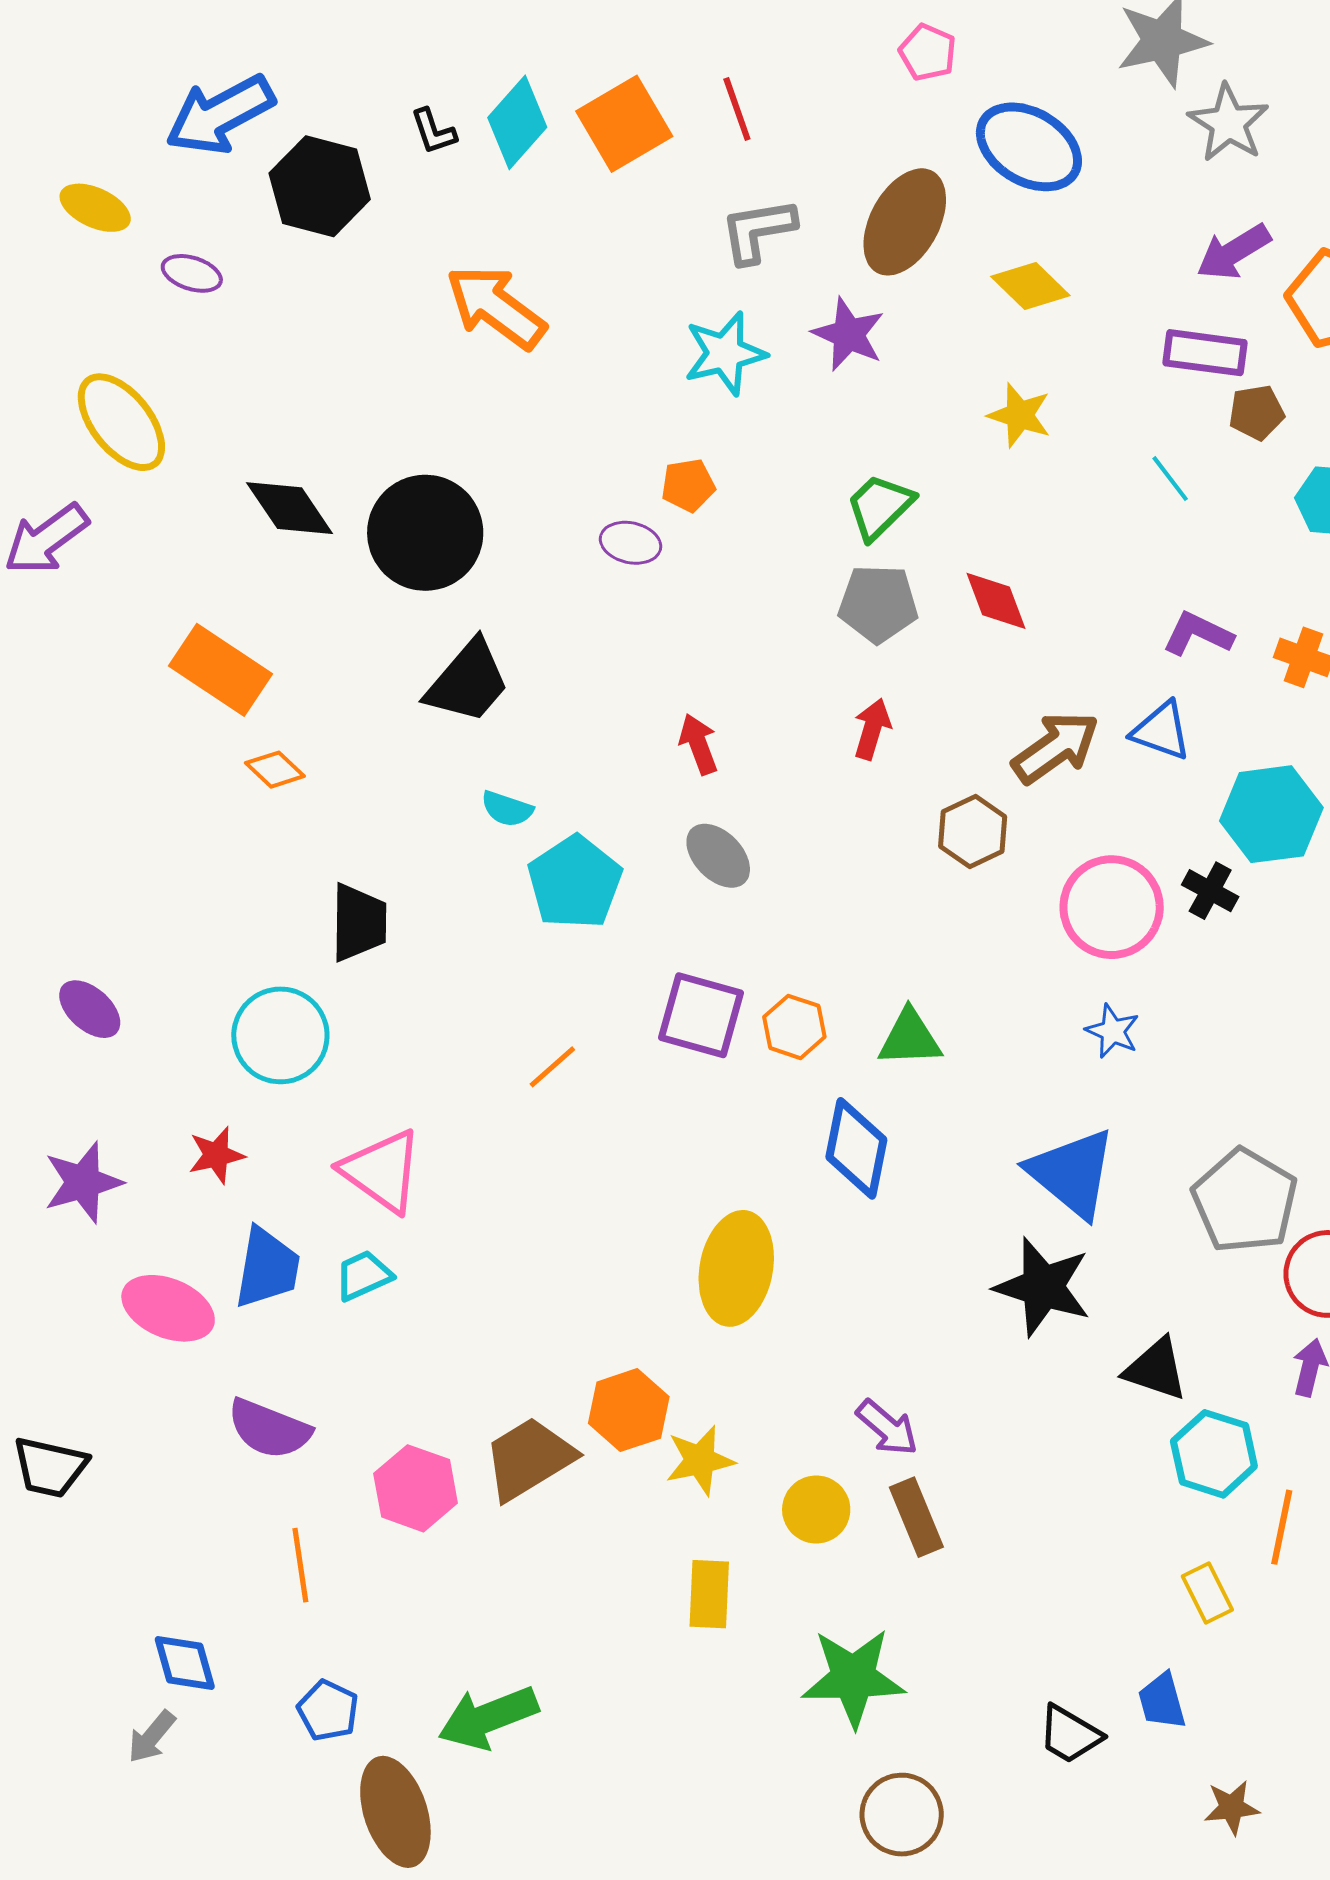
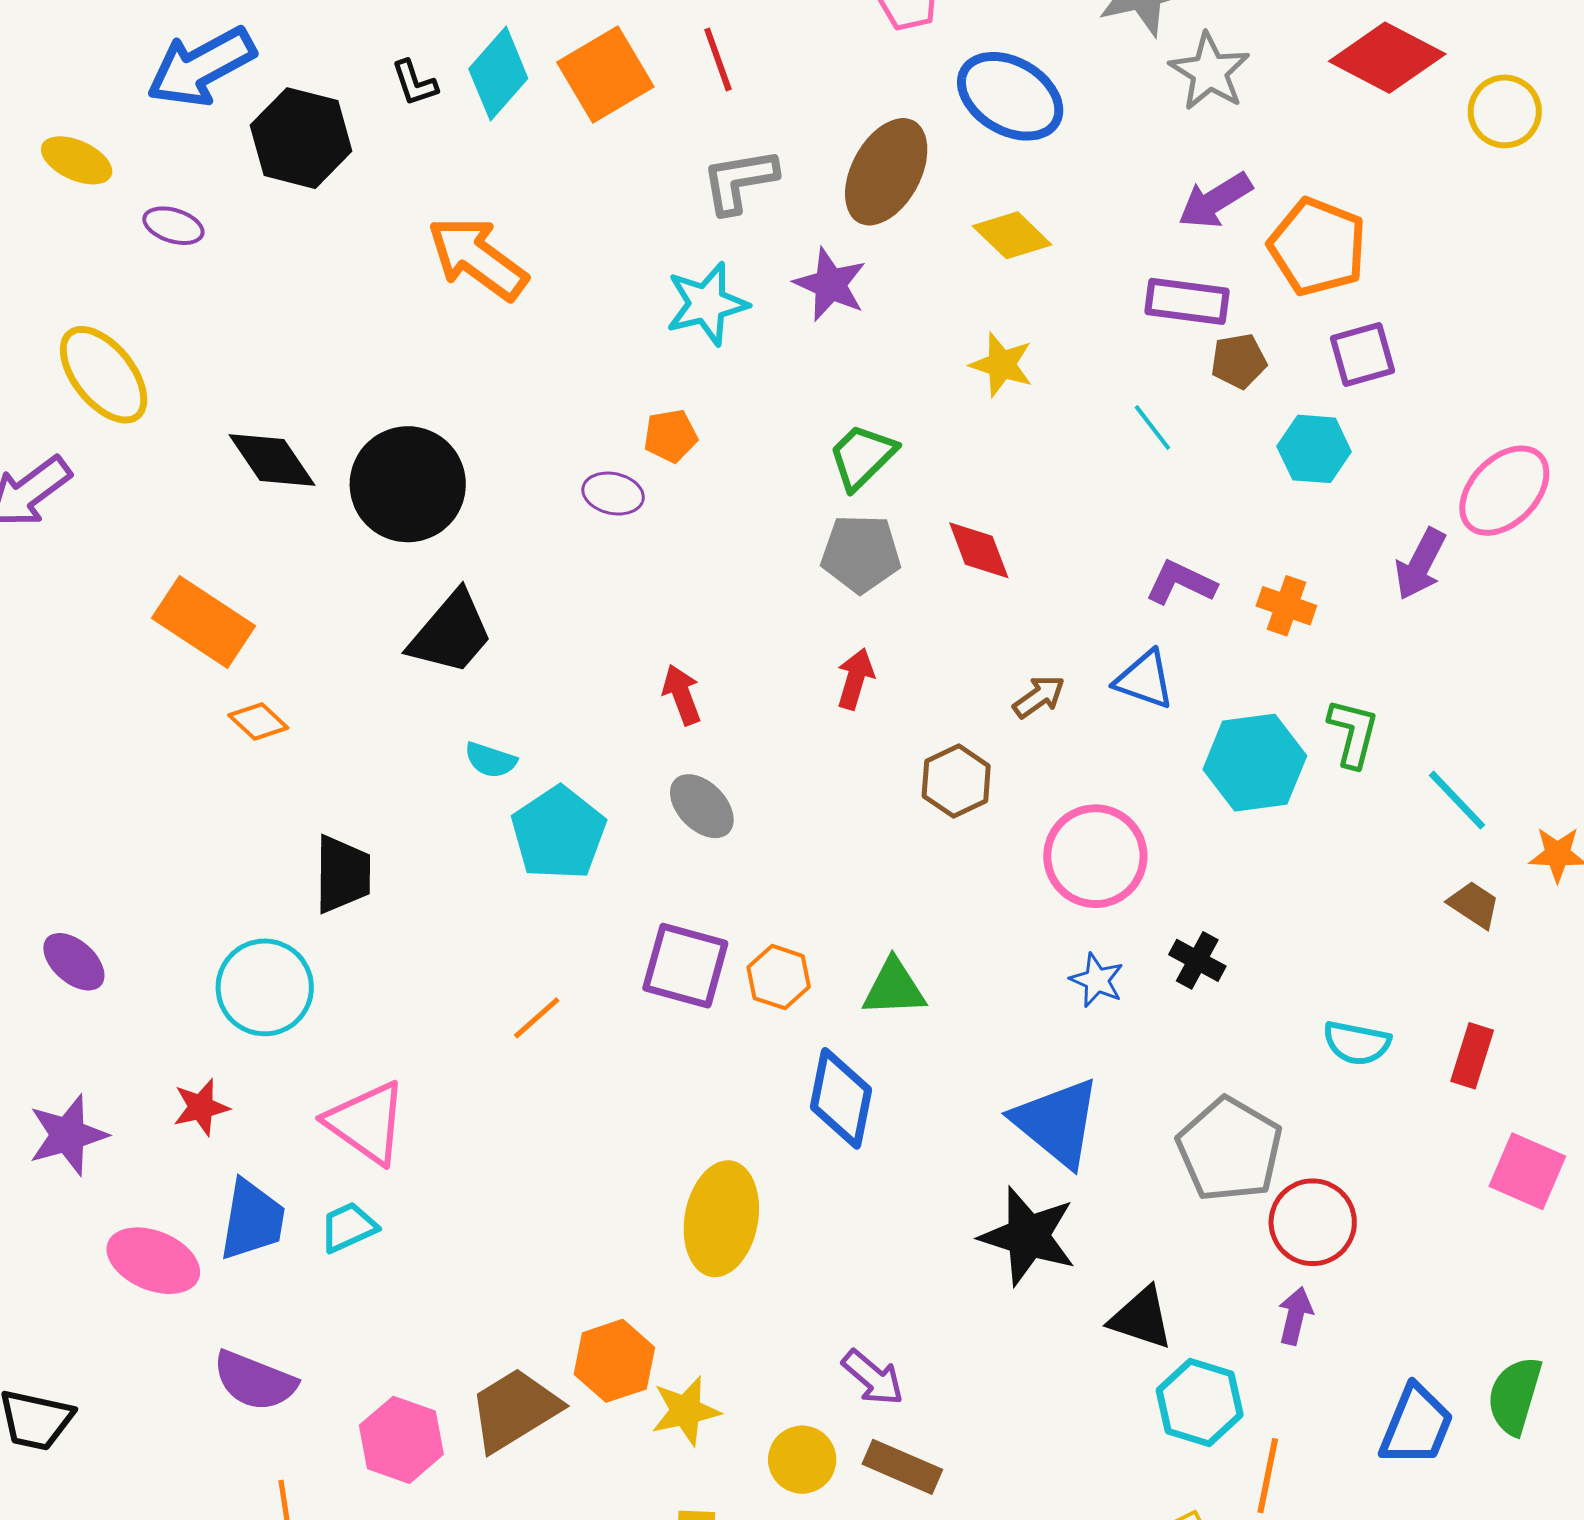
brown arrow: (1056, 747) -> (1039, 697), size x0.6
black cross: (1210, 891) -> (1197, 960), moved
brown rectangle: (916, 1517) -> (902, 1467), turned -44

